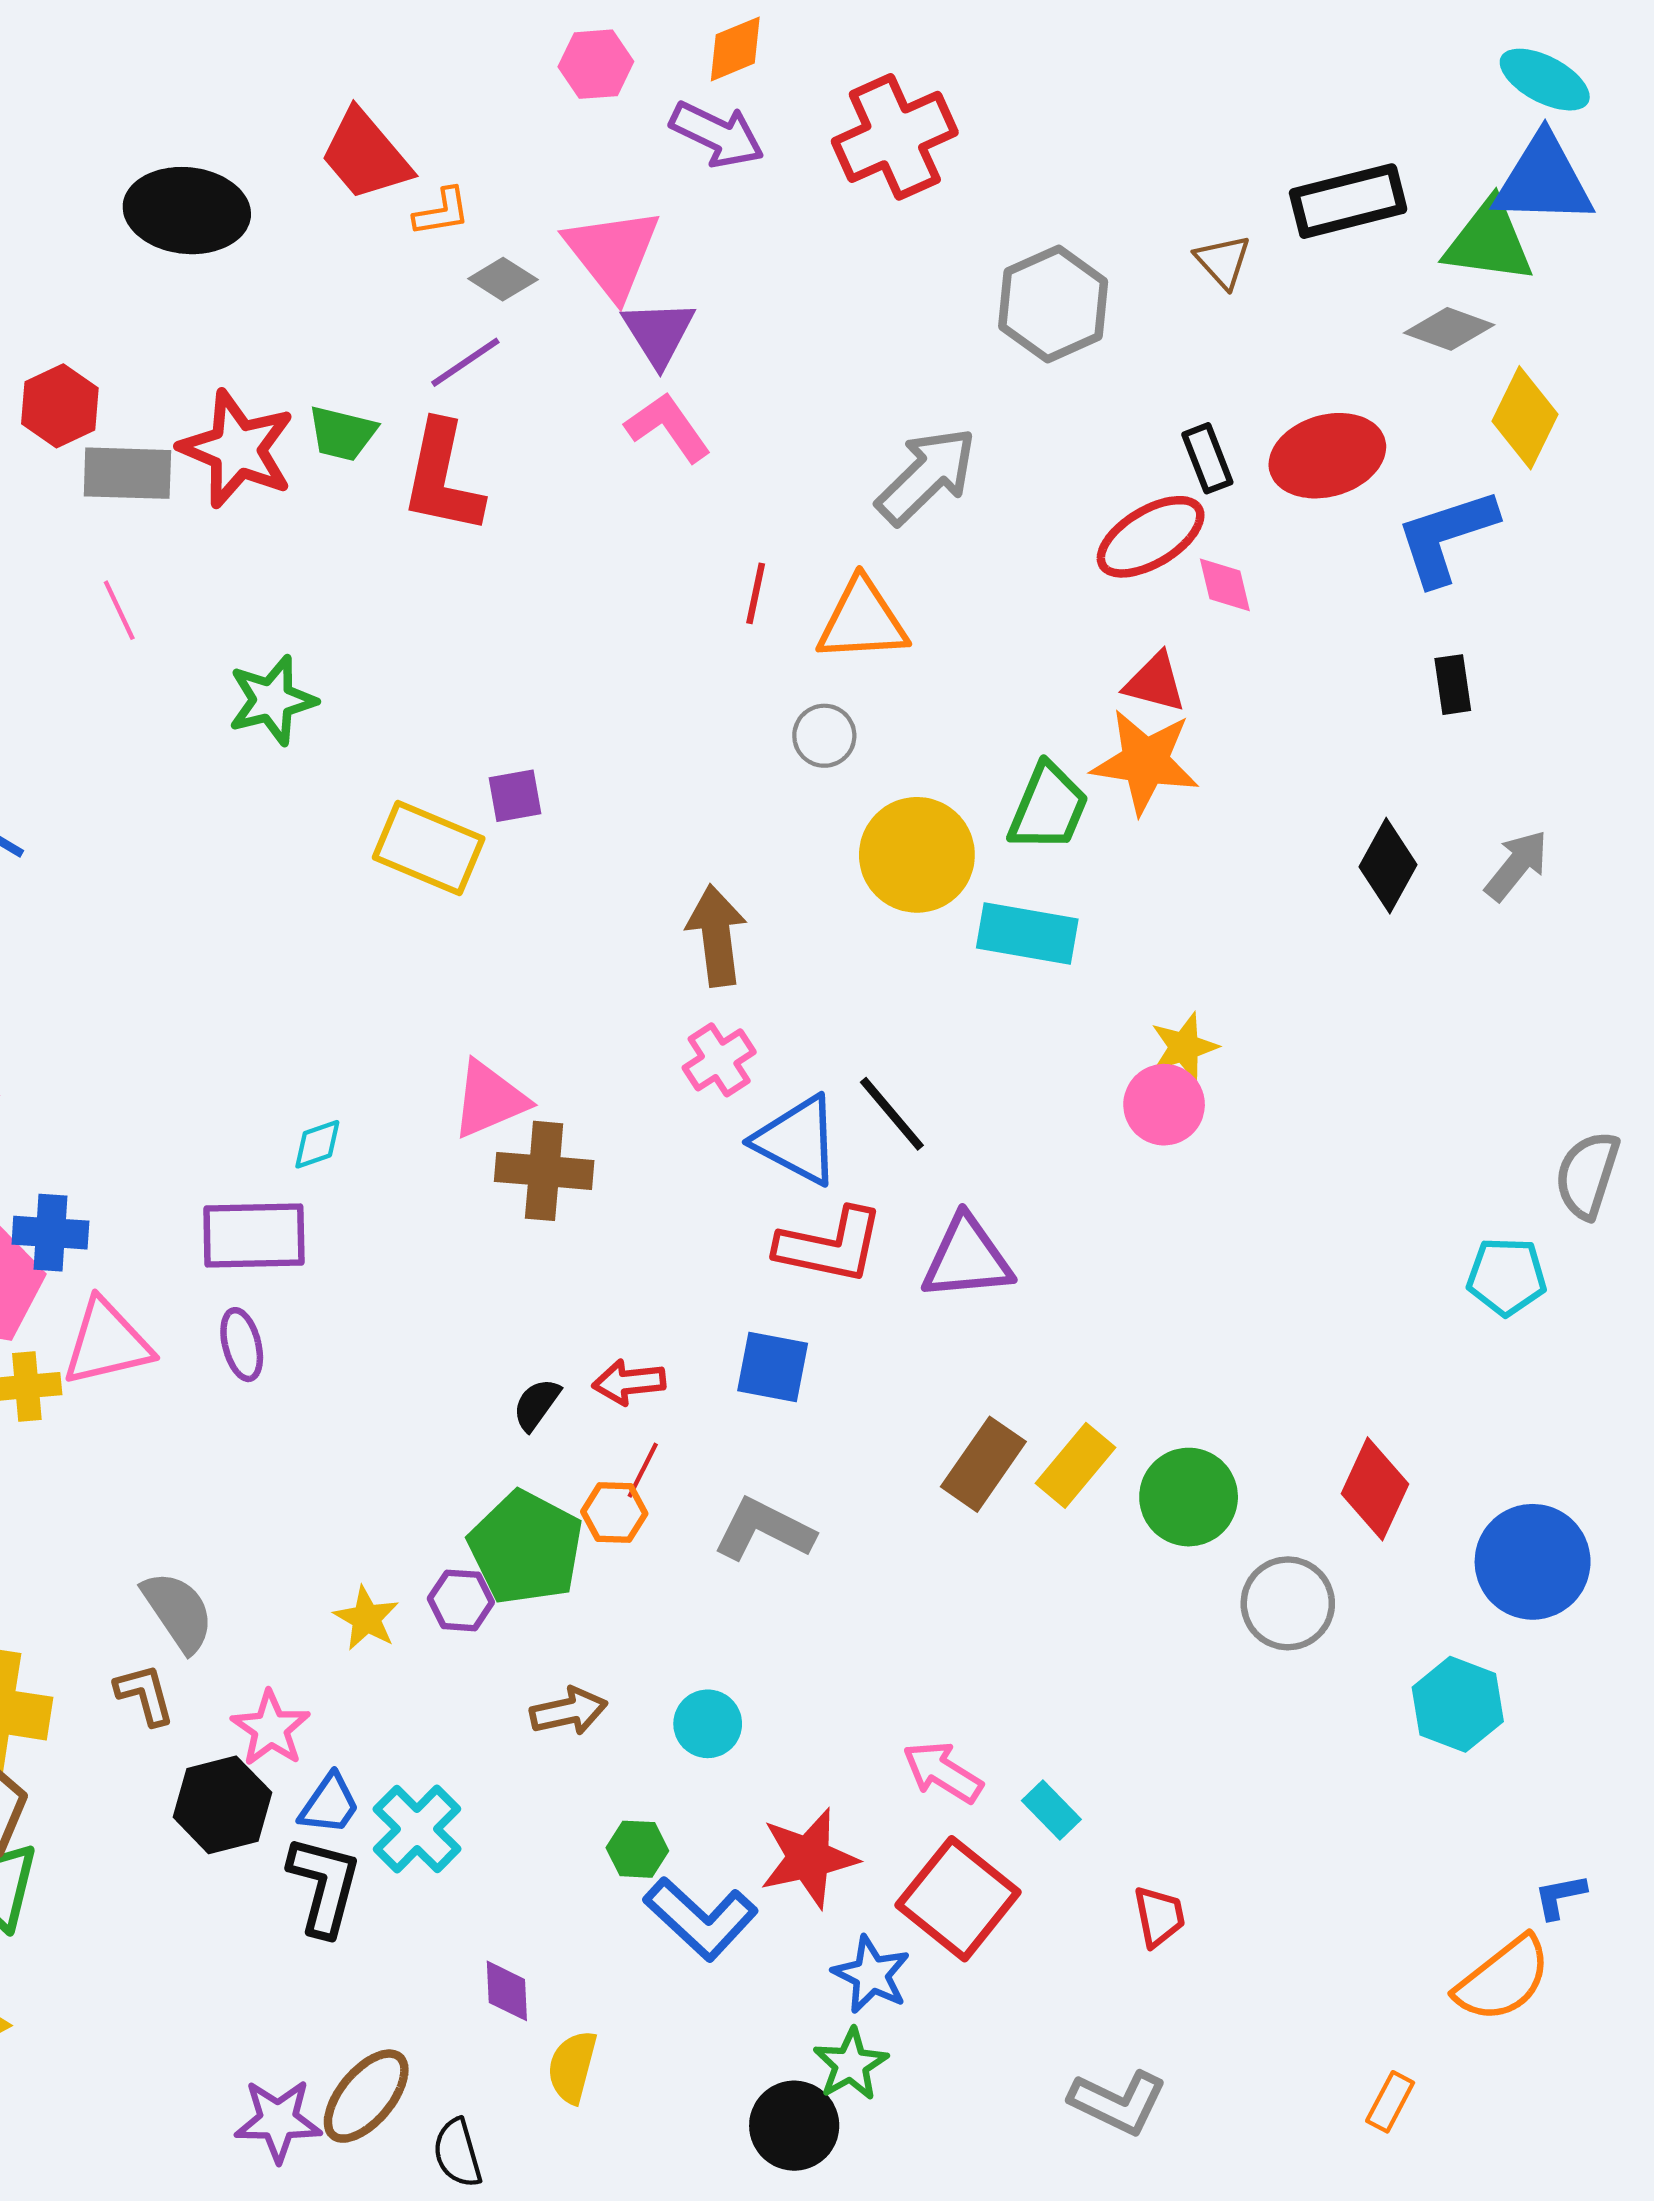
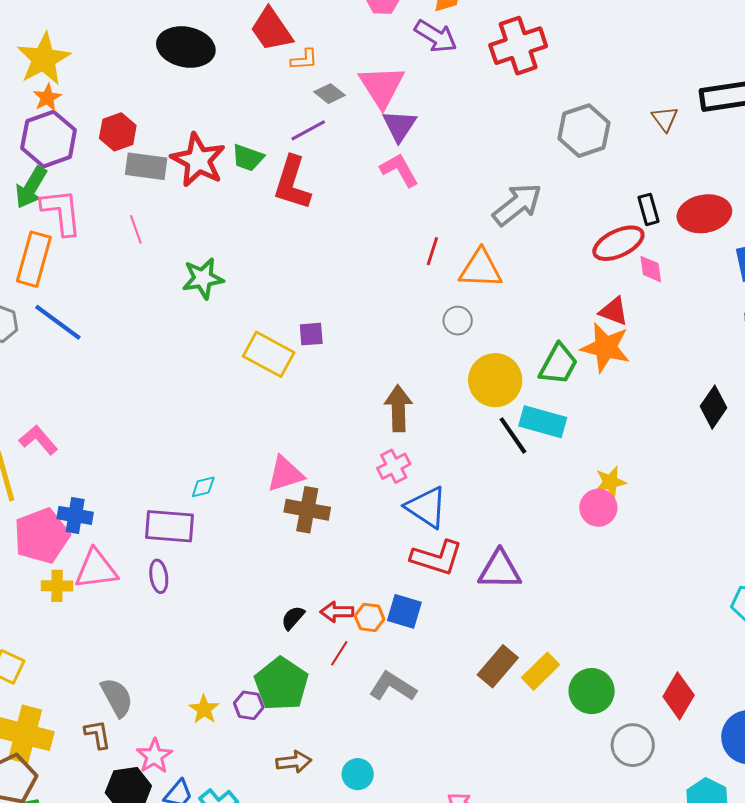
black line: (892, 1114) -> (513, 436), moved
orange hexagon: (614, 1513) -> (369, 617), moved

